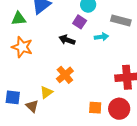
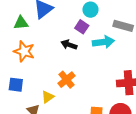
cyan arrow: (101, 37) -> (103, 42), size x1.5
blue square: (13, 97) -> (16, 85), moved

